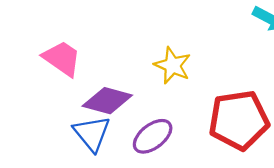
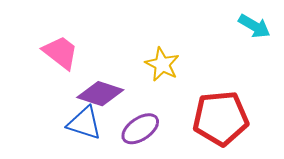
blue triangle: (92, 133) -> (84, 123), turned -36

